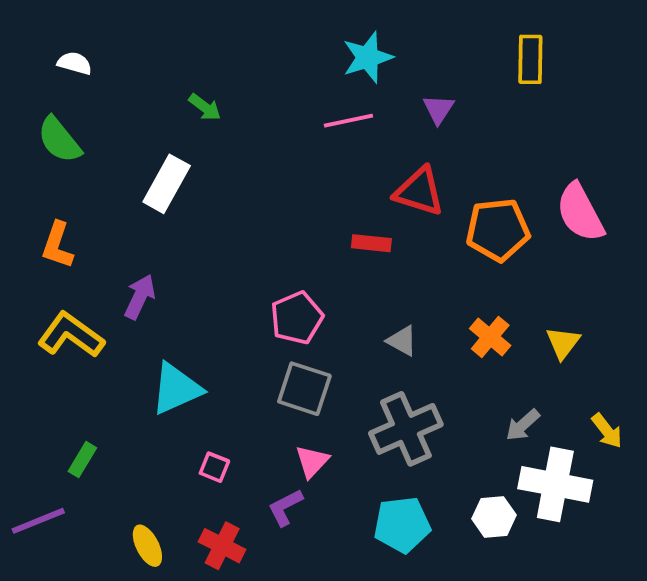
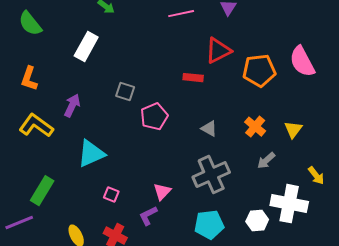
red triangle: (419, 191) -> (218, 51), turned -44
gray square: (304, 389) -> (125, 92), moved, size x0.7
gray arrow: (523, 425) -> (266, 161), moved
green rectangle: (82, 460) -> (42, 191), size x1.6

